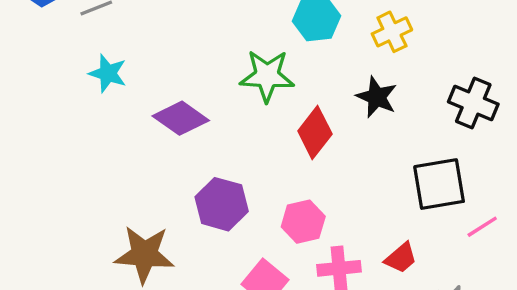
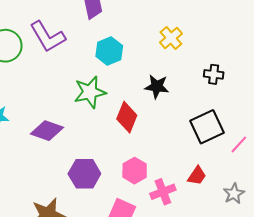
yellow cross: (392, 32) -> (171, 38), moved
black cross: (473, 103) -> (214, 74), size x0.7

